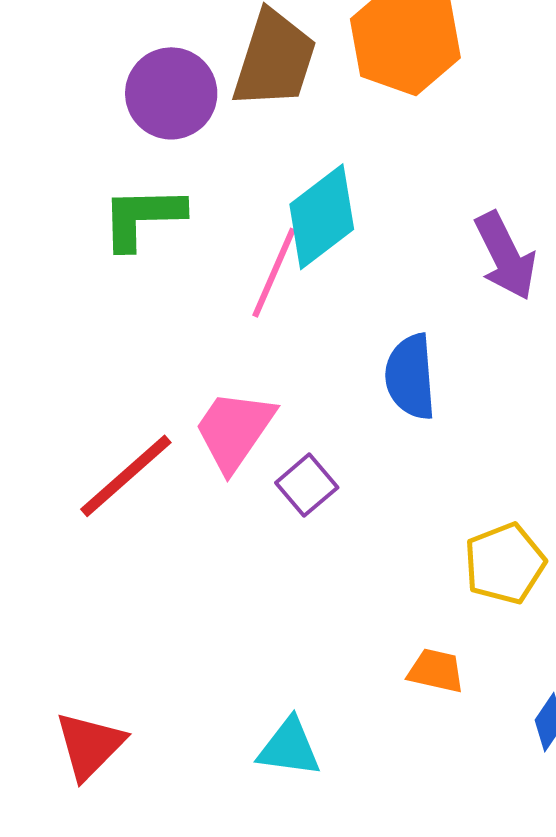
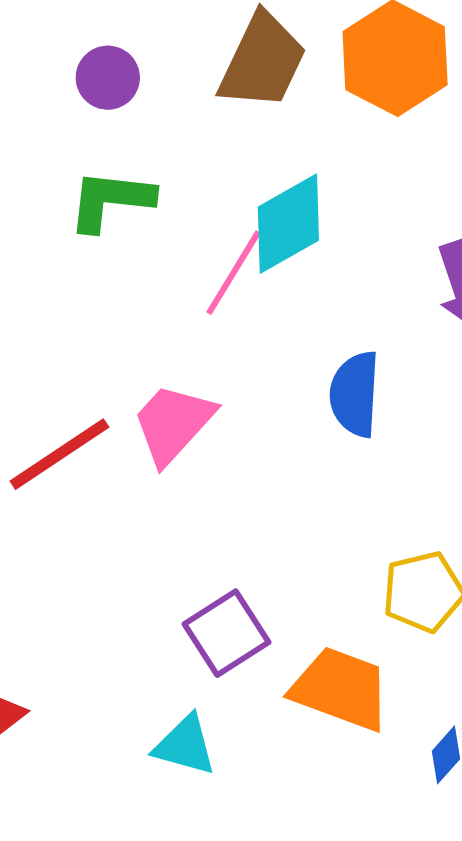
purple circle: (171, 93) -> (108, 78), moved, size x0.7
purple square: (307, 485) -> (226, 633), moved, size x1.4
orange trapezoid: (436, 671) -> (341, 689), size x1.8

